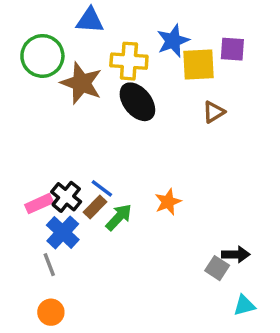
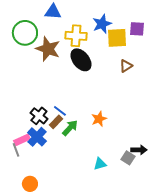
pink rectangle: (39, 204) -> (22, 140), moved
gray line: (49, 265) -> (16, 150), moved
cyan triangle: (244, 305) -> (100, 164), moved

